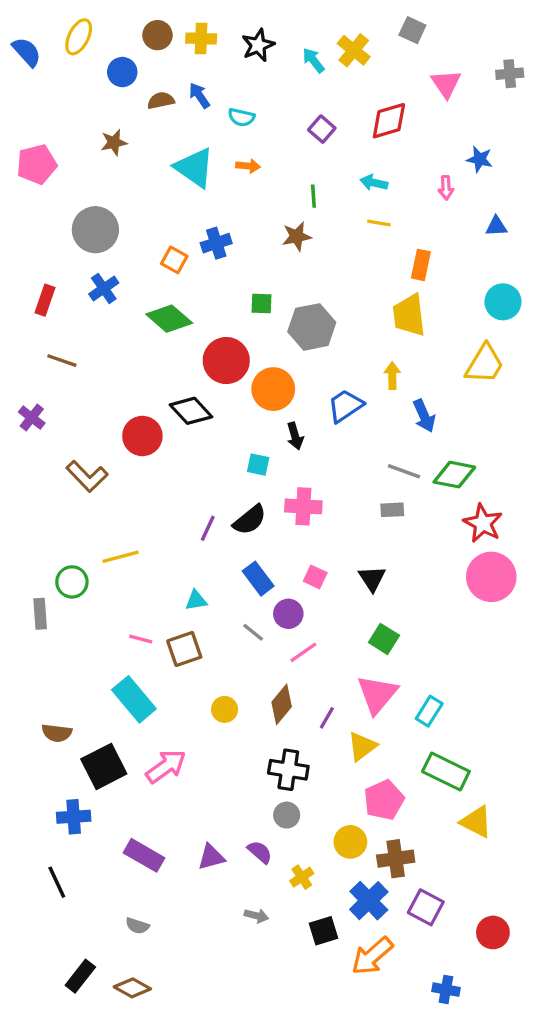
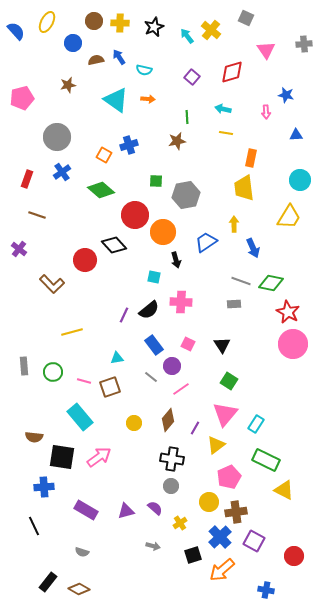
green circle: (72, 582) -> (53, 372), moved
black square: (104, 766) -> (62, 457), turned 36

